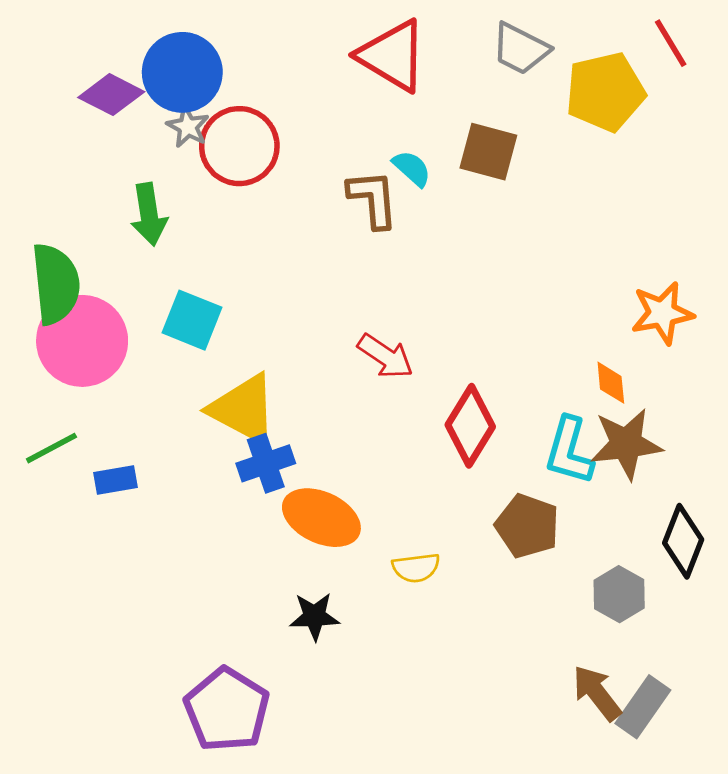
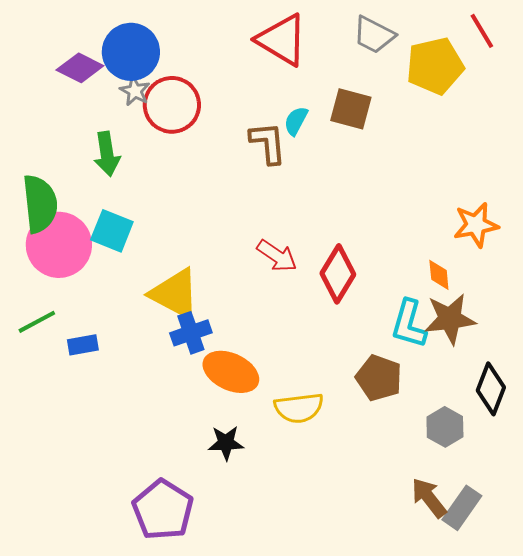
cyan semicircle: (412, 168) -> (296, 121), turned -104
cyan square: (192, 320) -> (112, 231), moved
red diamond: (470, 426) -> (338, 274), moved
yellow semicircle: (416, 568) -> (299, 408), size x1.4

